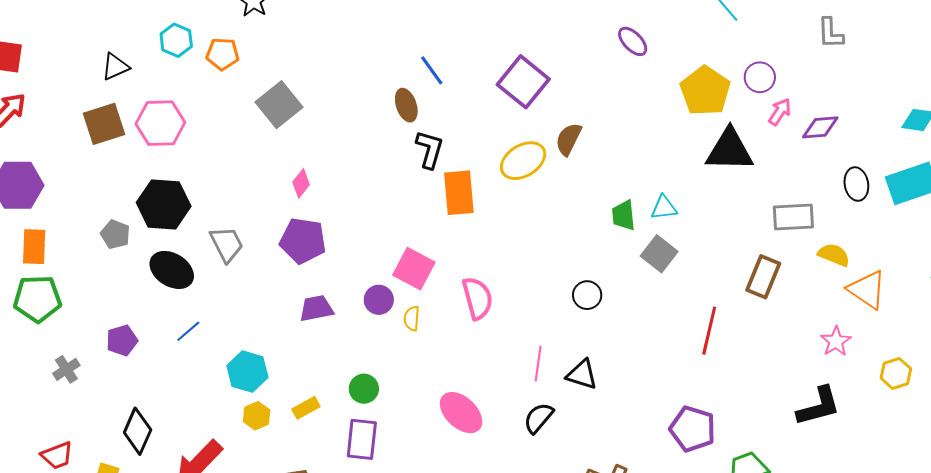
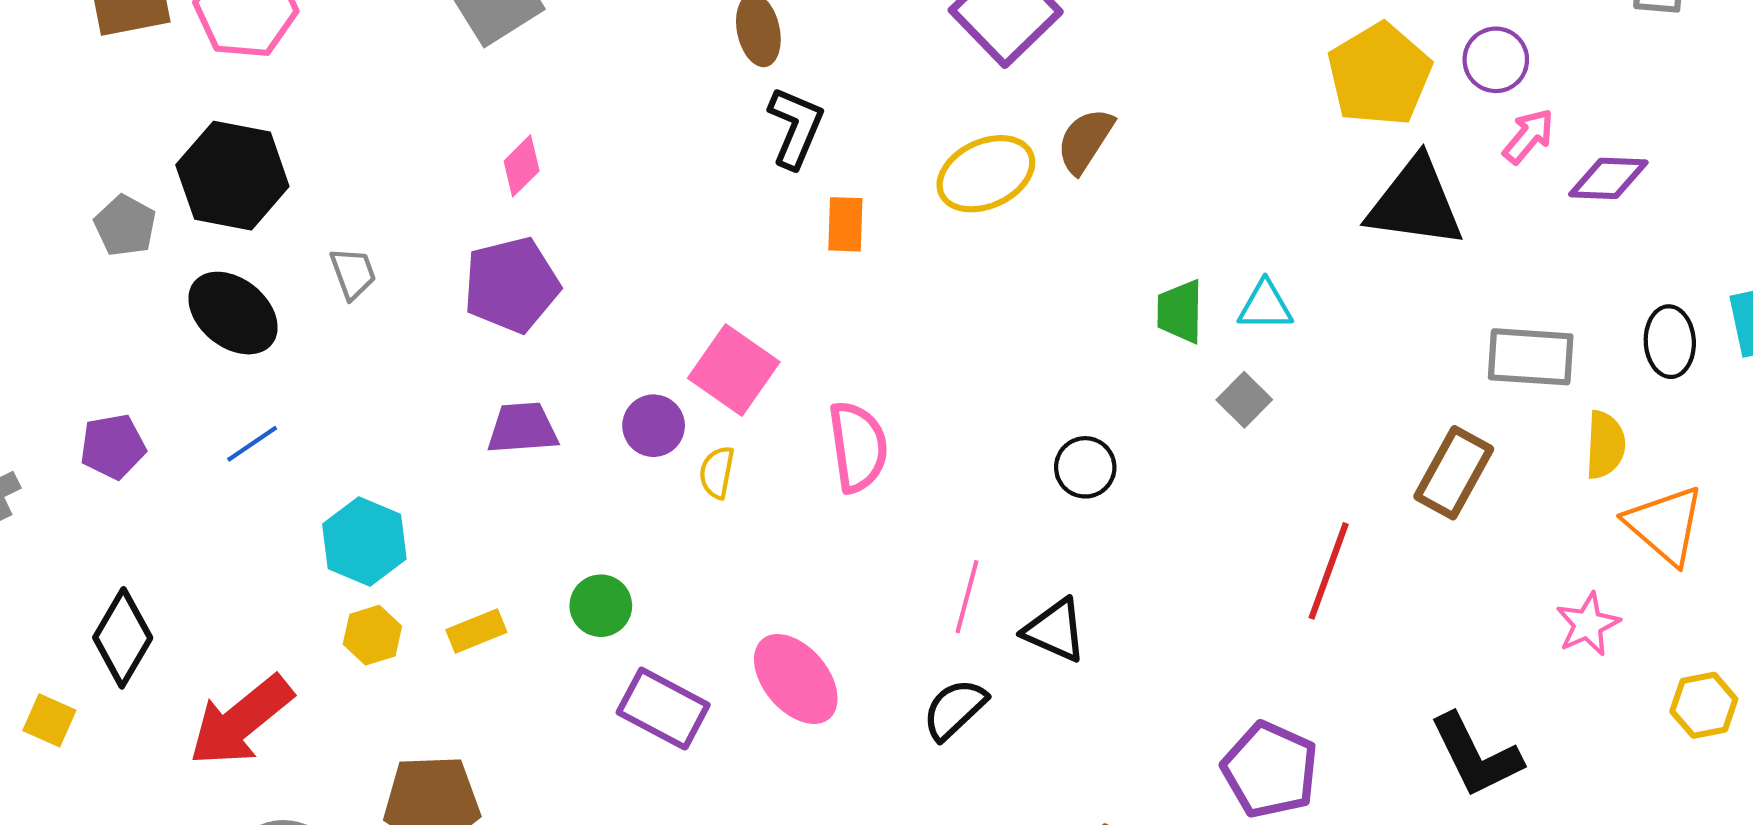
black ellipse: (856, 184) -> (1670, 342), moved
orange rectangle: (459, 193) -> (845, 224), size x0.6
purple pentagon: (303, 241) -> (511, 285), turned -30
gray trapezoid: (227, 244) -> (353, 273), size x0.7
gray square: (659, 254) -> (1244, 400), size x0.7
yellow semicircle: (834, 255) -> (1605, 445), turned 64
black L-shape: (819, 406) -> (1476, 755), moved, turned 72
purple rectangle: (362, 439) -> (663, 709), moved, turned -75

